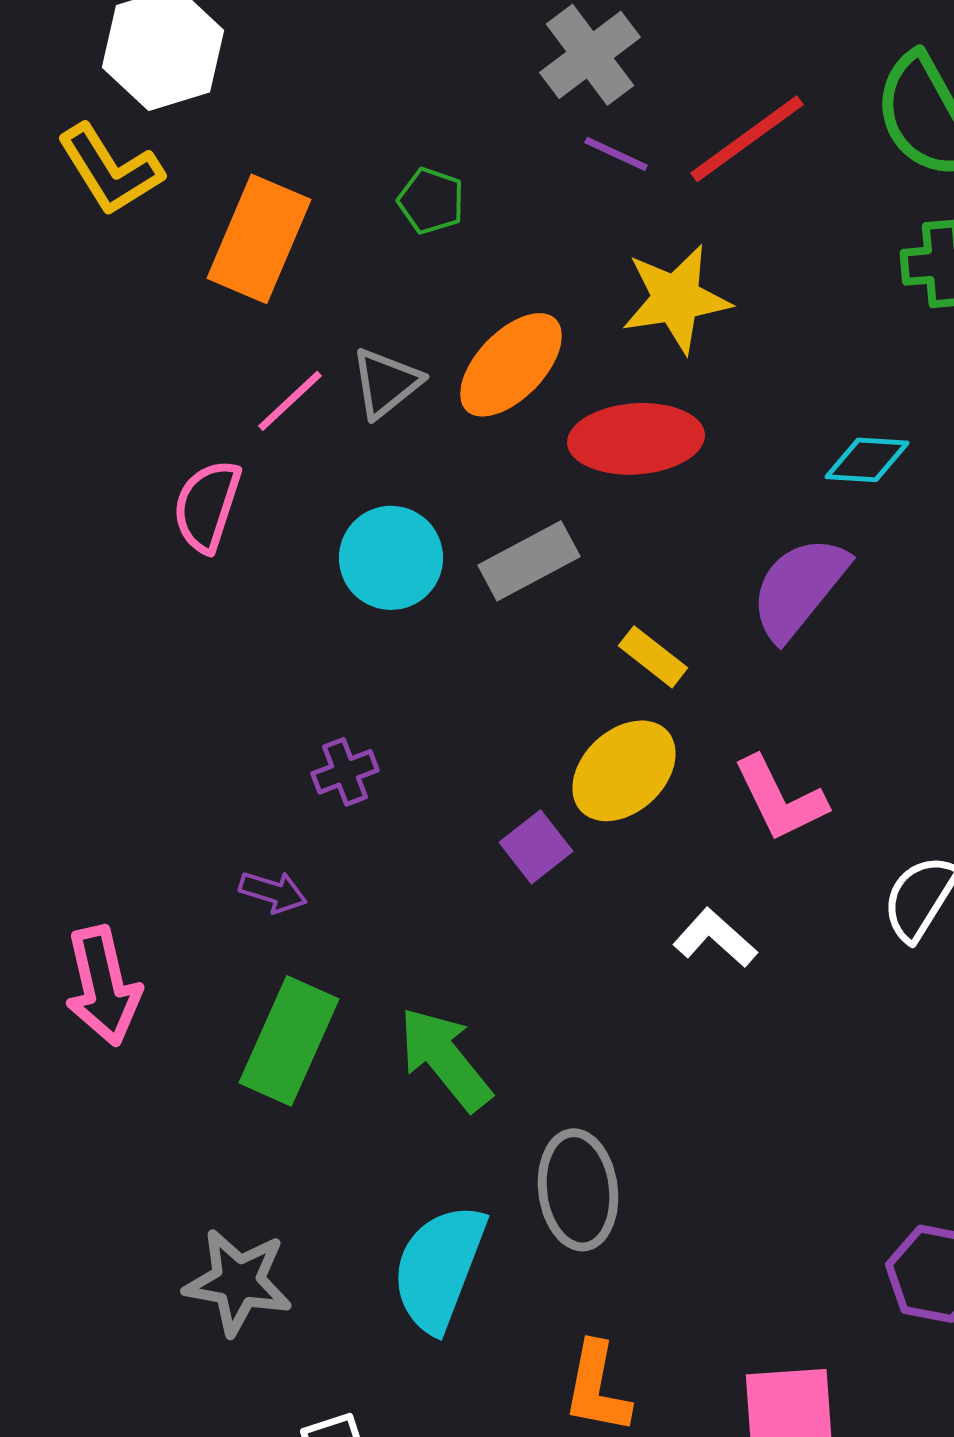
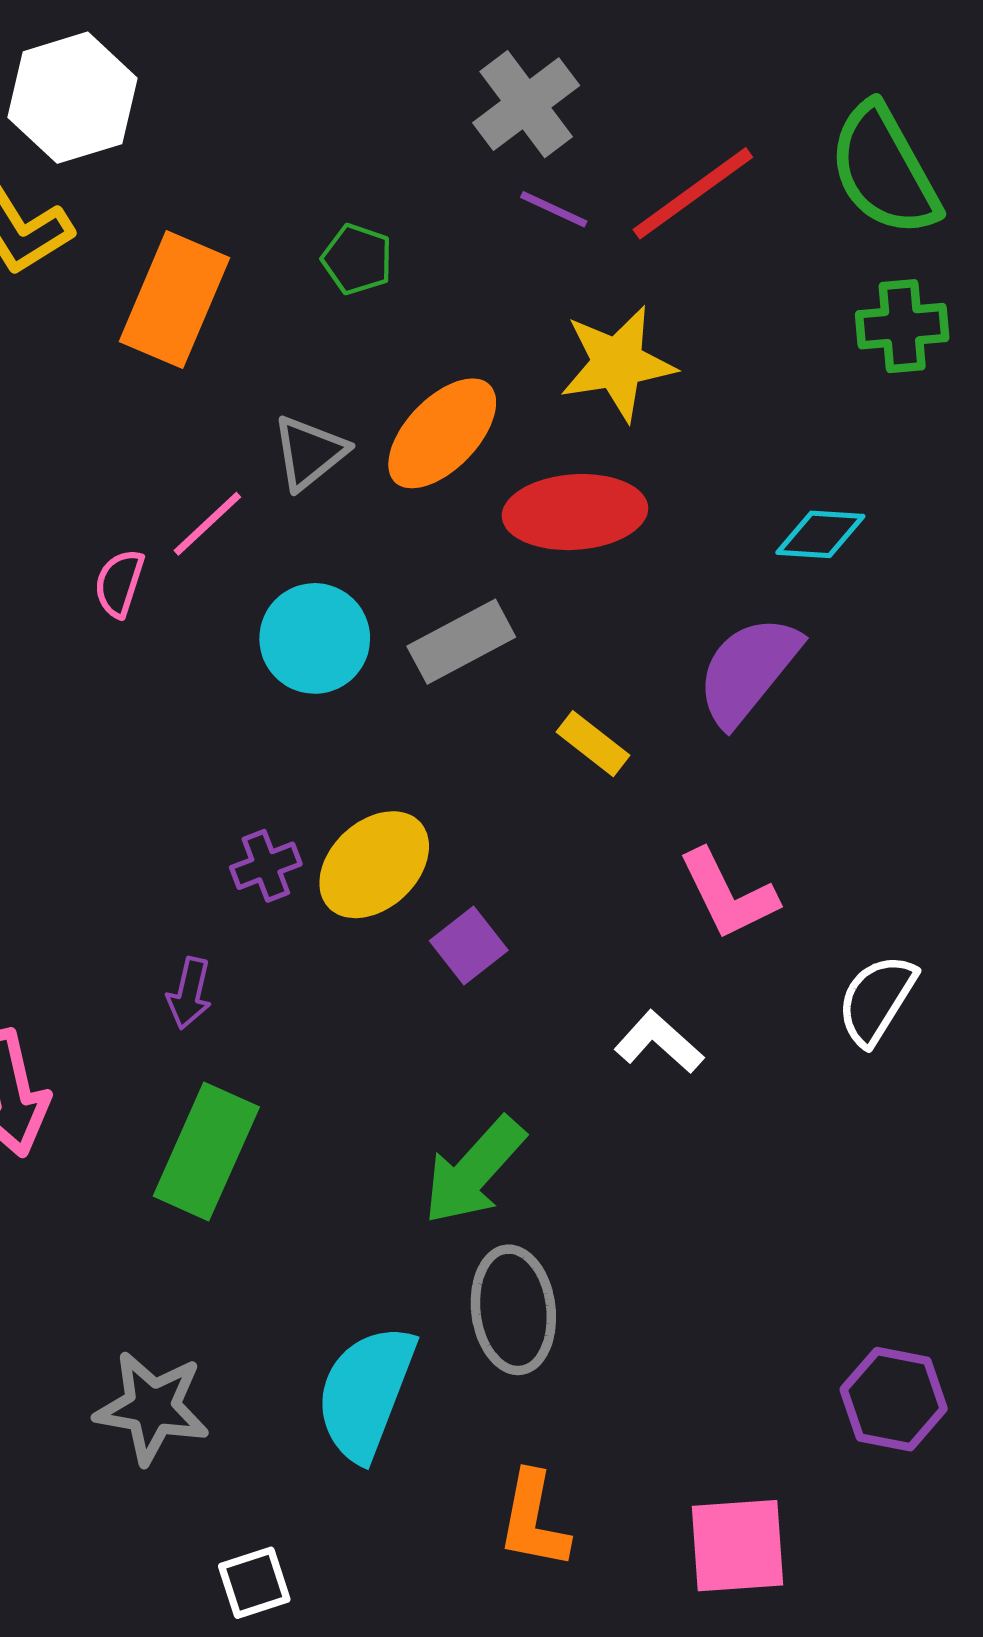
pink line: (290, 401) -> (207, 524), moved
pink semicircle: (207, 506) -> (119, 583), size x0.7
yellow ellipse: (624, 771) -> (374, 865), moved
purple arrow: (273, 892) -> (189, 993), turned 86
green arrow: (445, 1059) -> (474, 1171), moved, turned -99

